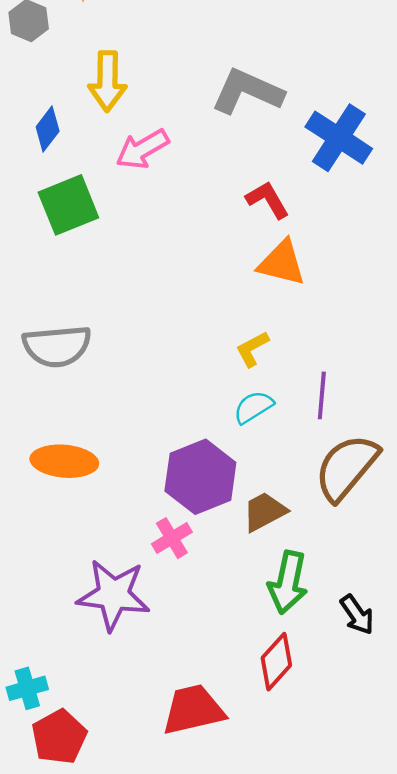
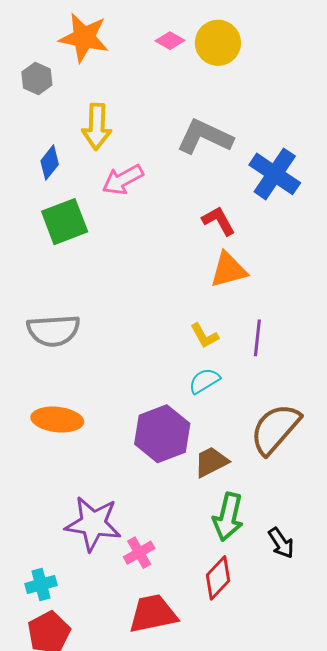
orange triangle: (282, 263) -> (229, 270), turned -30
yellow L-shape: (252, 349) -> (204, 336), turned -92
purple line: (322, 395) -> (257, 338), moved
pink cross: (172, 538) -> (139, 553), moved
cyan cross: (27, 688) -> (41, 585), moved

